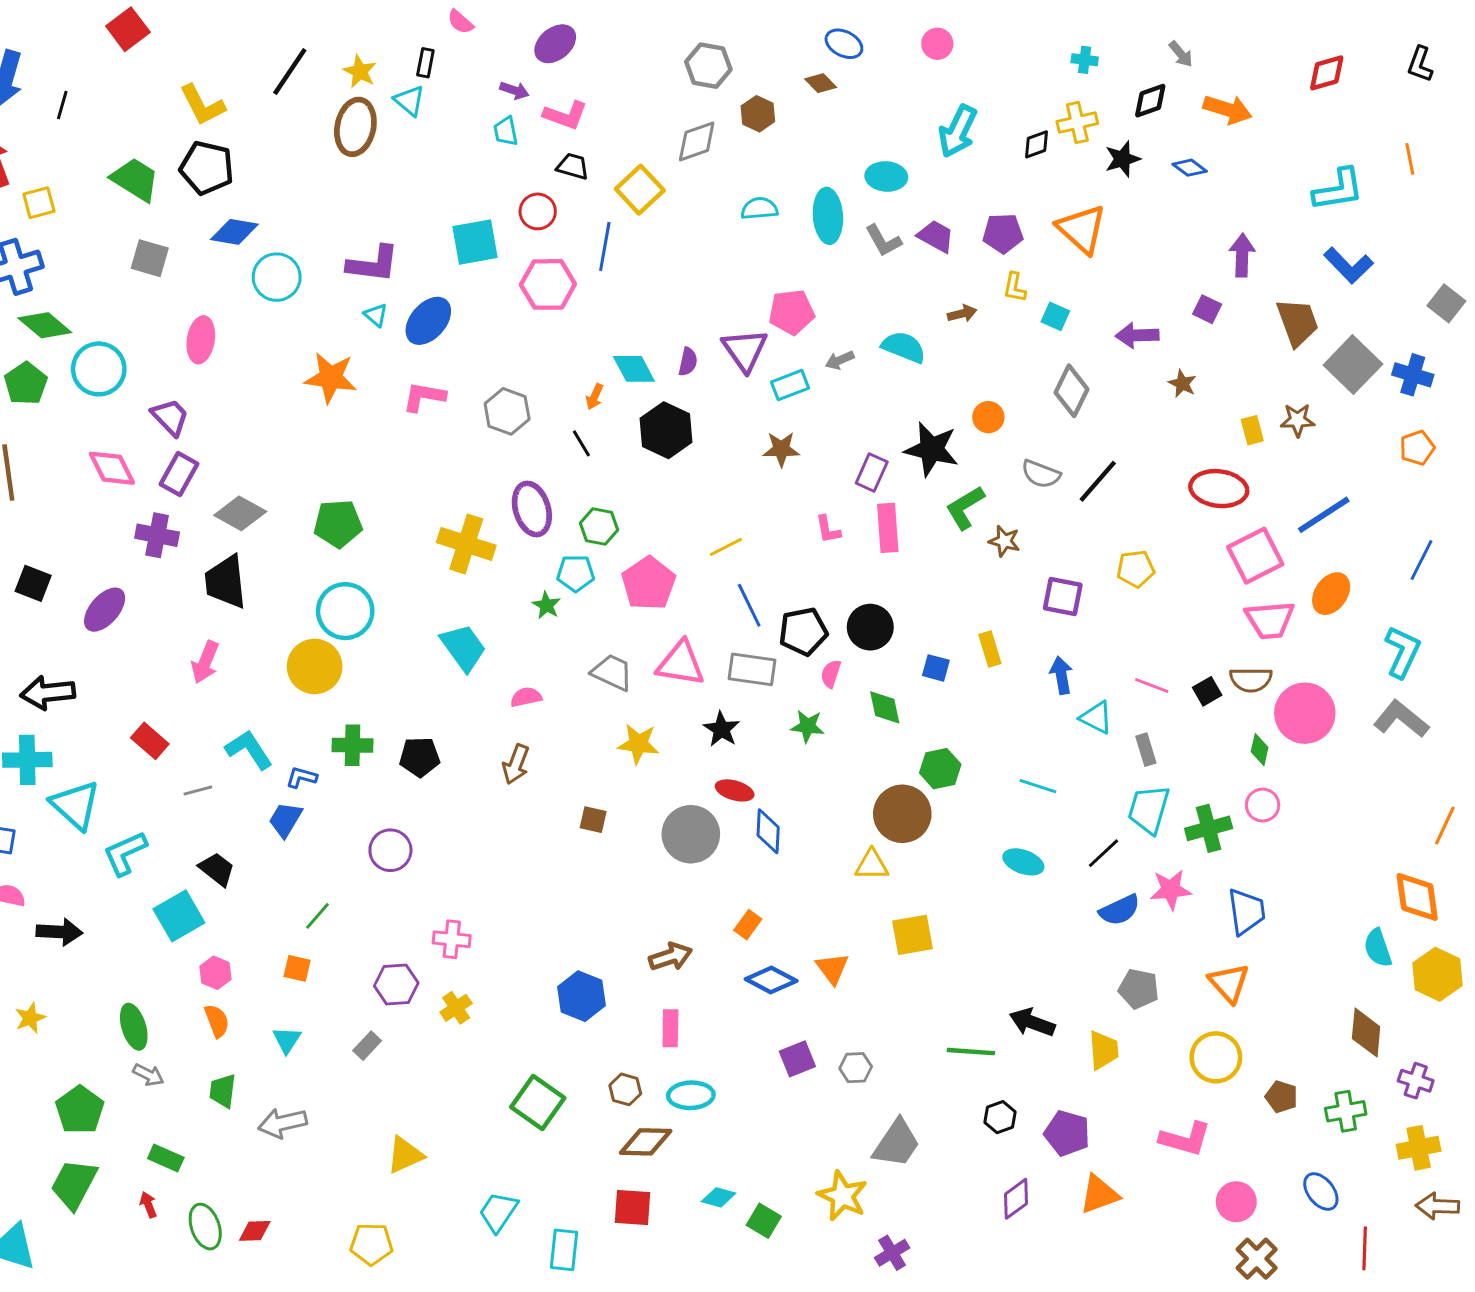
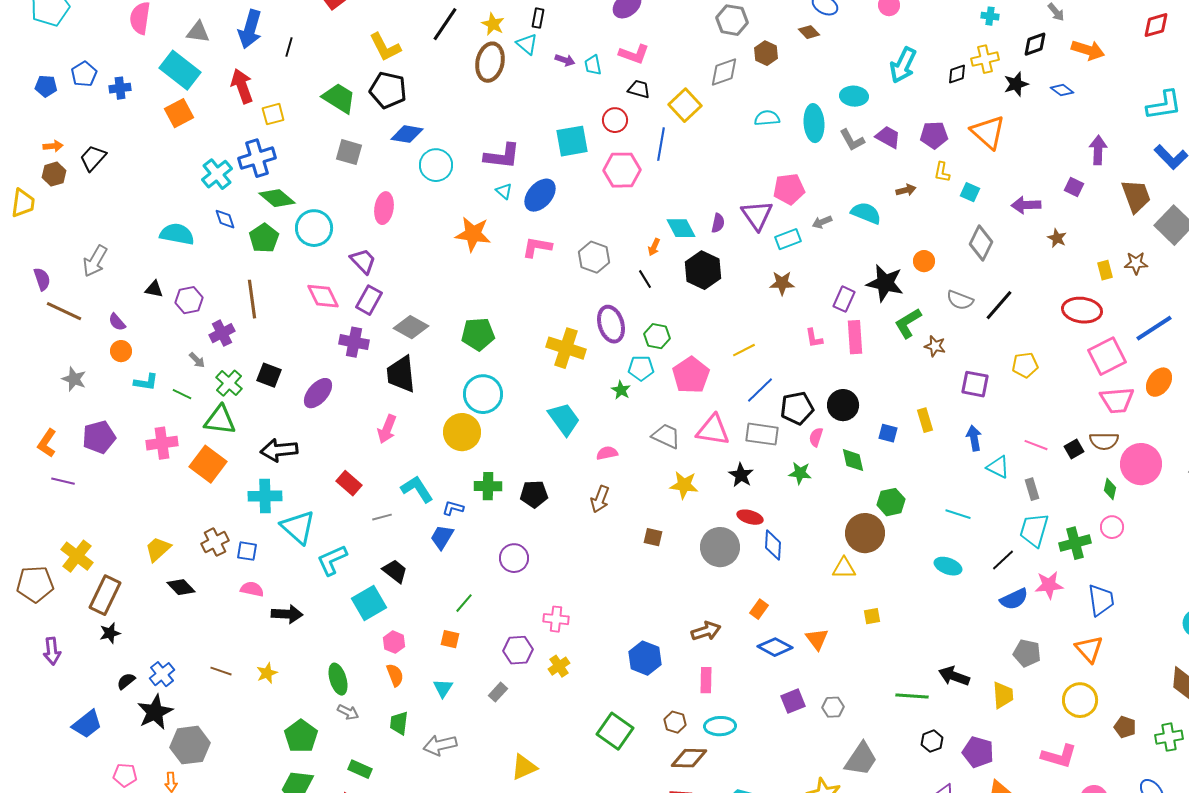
purple arrow: (514, 90) -> (565, 60), moved
blue line: (749, 605) -> (760, 390), turned 72
yellow square: (913, 935) -> (872, 616), size x0.6

